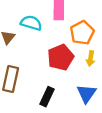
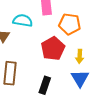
orange pentagon: (82, 33) -> (70, 24), turned -30
yellow arrow: (91, 58) -> (80, 56), moved

